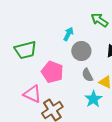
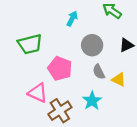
cyan arrow: (68, 34) -> (72, 19), moved
cyan star: (93, 99) -> (92, 101), moved

